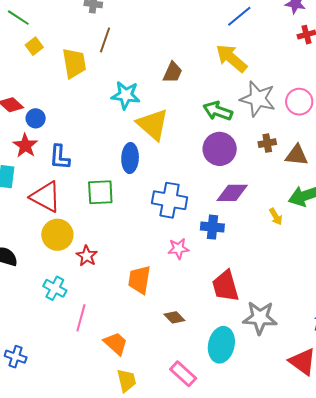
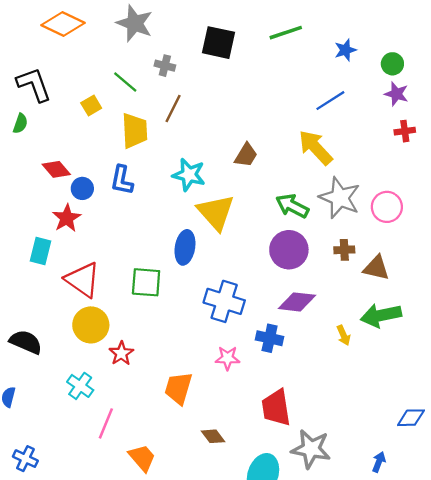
green line: (18, 18) -> (125, 82), moved
blue L-shape: (60, 157) -> (122, 180), moved

